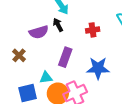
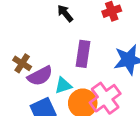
purple semicircle: (39, 32) -> (40, 76), moved

